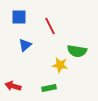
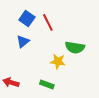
blue square: (19, 17) -> (27, 18), moved, turned 35
green rectangle: (49, 88) -> (47, 84), turned 32

